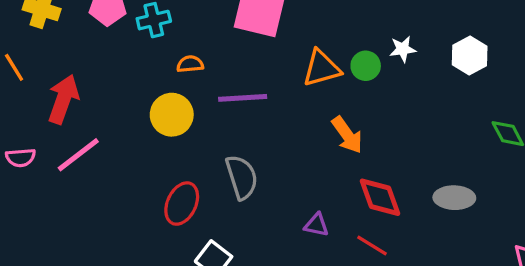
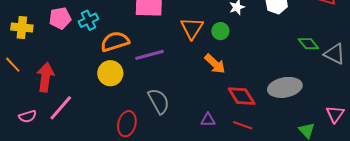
orange semicircle: (190, 64) -> (115, 42), size x1.8
green circle: (366, 66) -> (220, 31), moved
orange triangle: (321, 68) -> (192, 28), turned -30
gray ellipse: (454, 198) -> (285, 87), size x1.4

